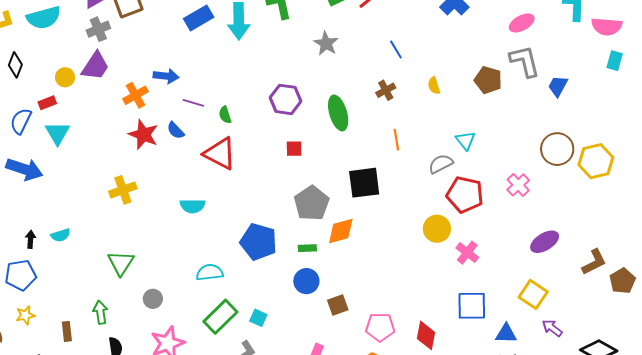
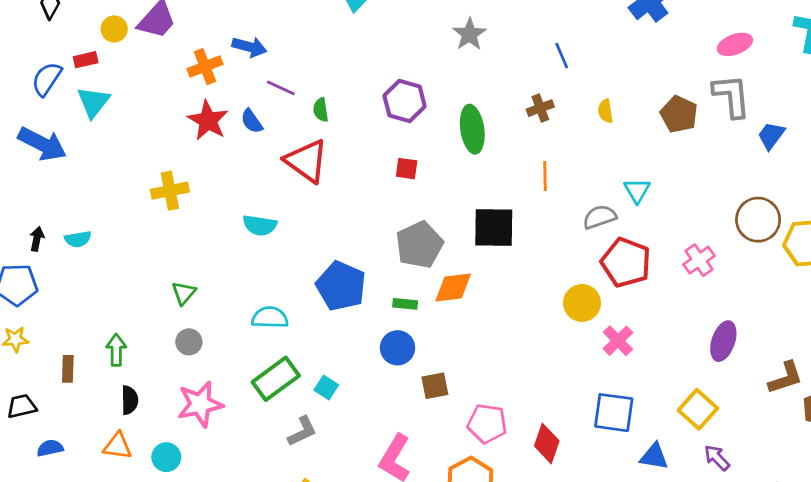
purple ellipse: (545, 242) -> (723, 341), turned -48
green triangle: (121, 263) -> (184, 293), moved, size x0.7

